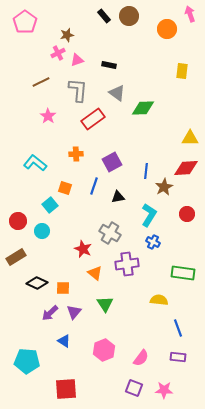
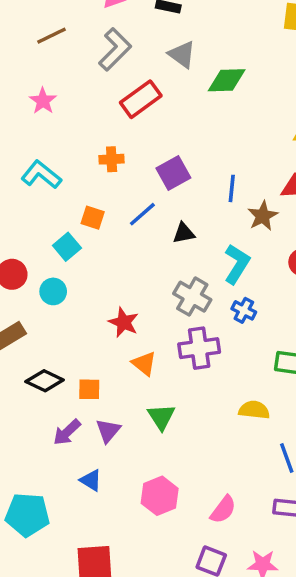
gray L-shape: (78, 90) -> (115, 49), turned 40
pink star: (48, 116) -> (43, 101), moved
blue line: (94, 186) -> (142, 214), turned 30
gray cross: (110, 233) -> (192, 297), moved

